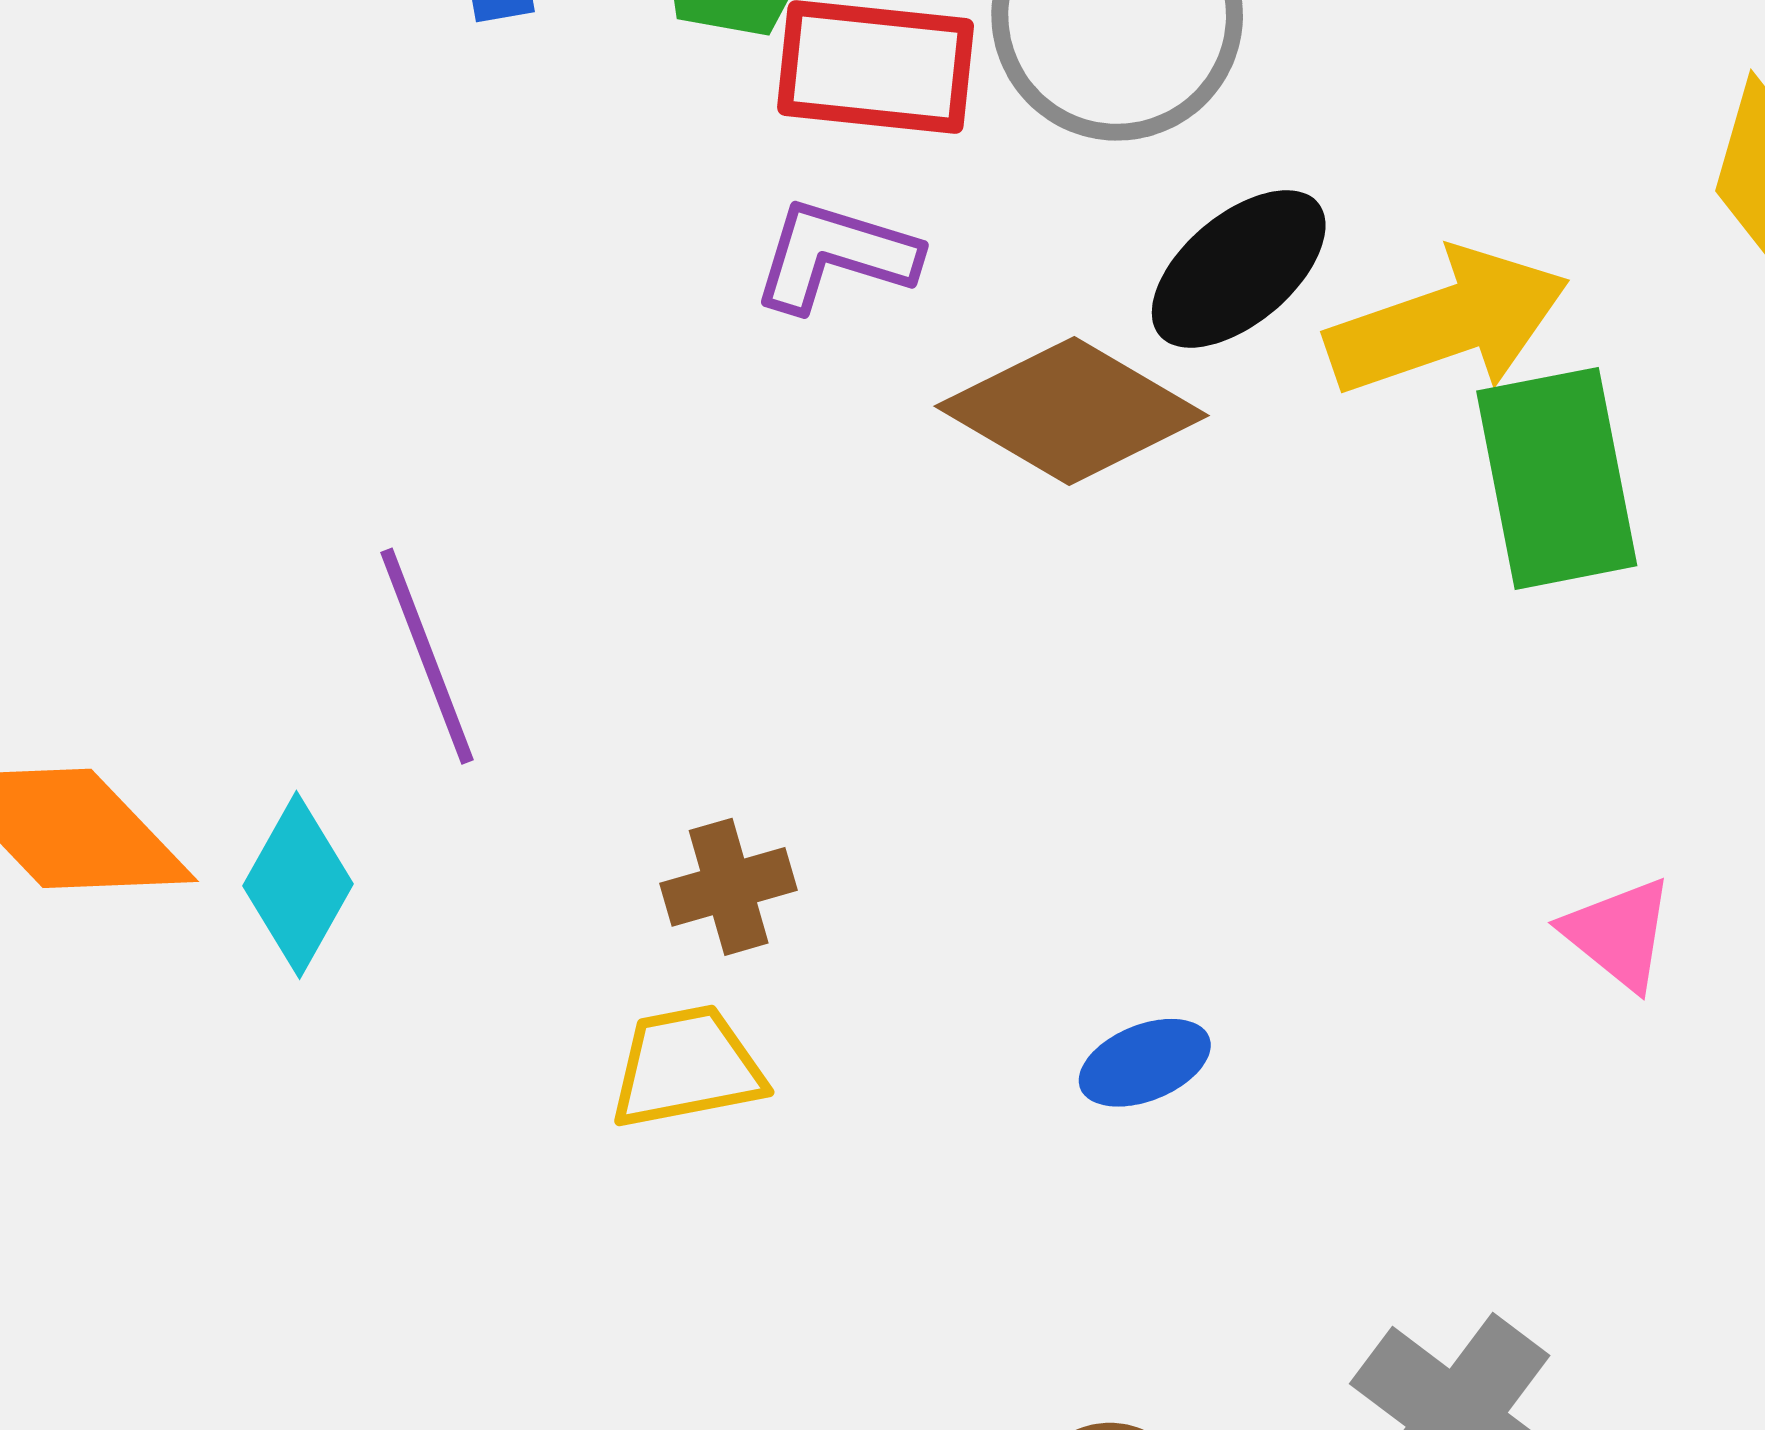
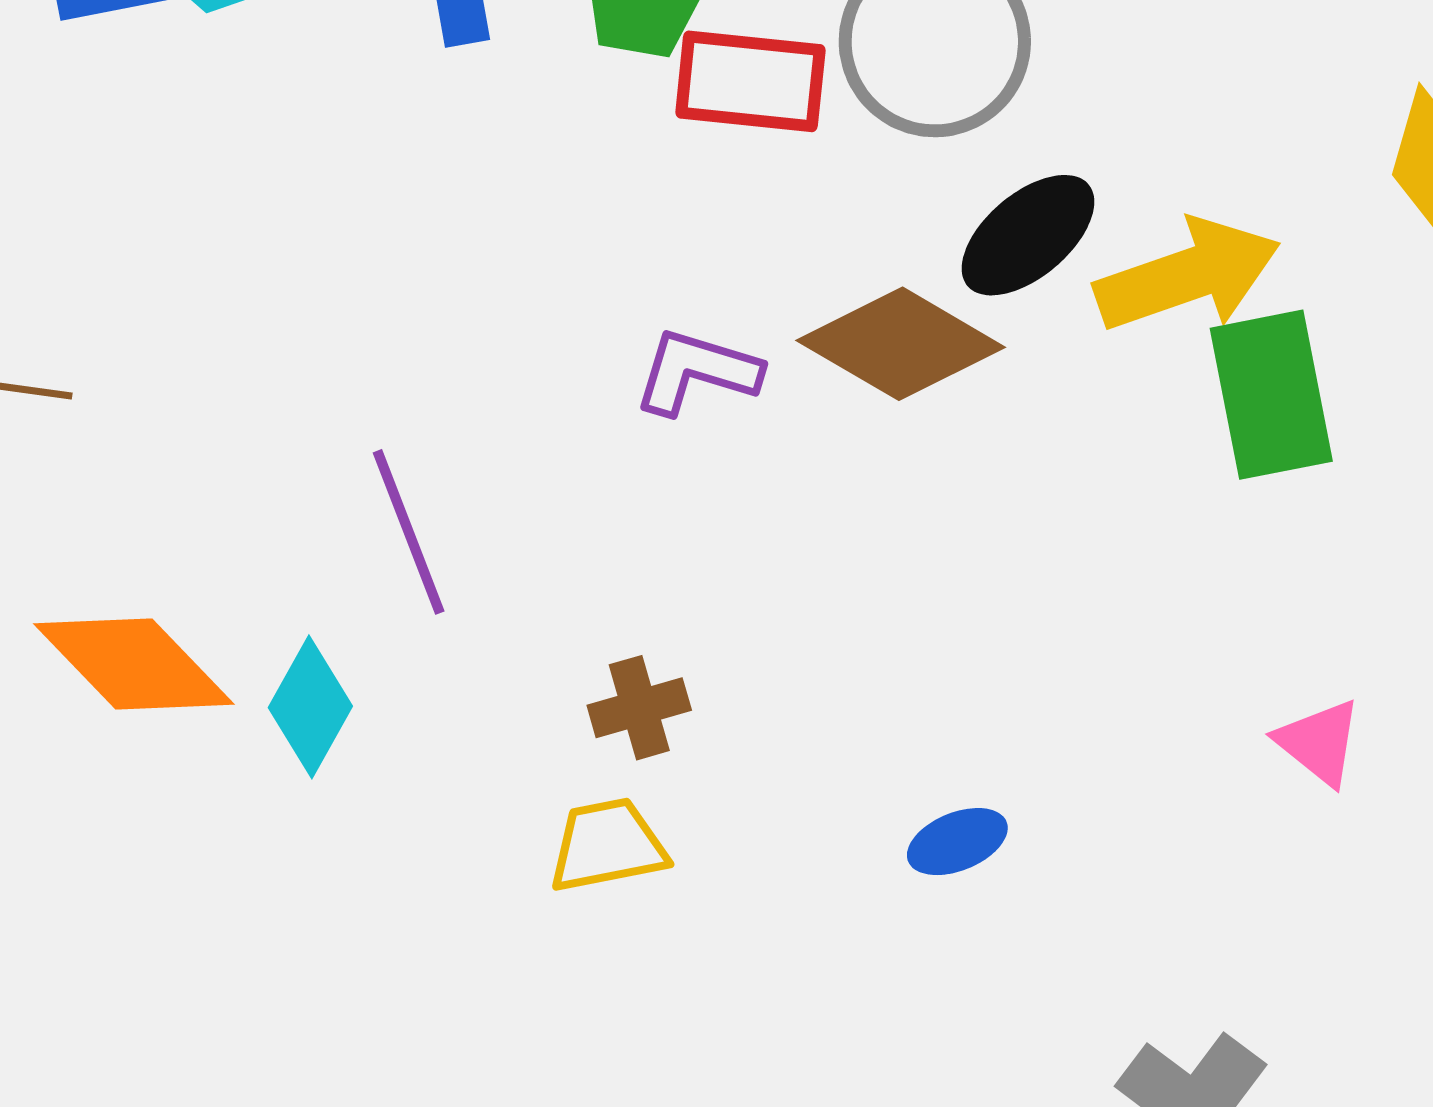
purple L-shape: (835, 255) -> (697, 372), moved

